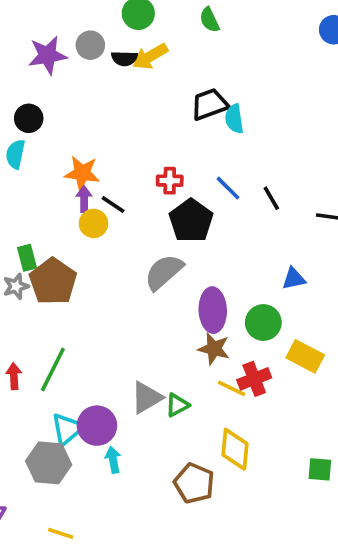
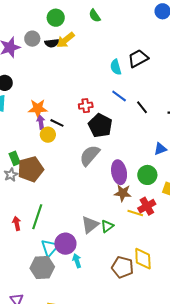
black trapezoid: (210, 104) -> (138, 58), moved
blue line: (228, 188) -> (119, 96), moved
brown pentagon: (53, 281) -> (31, 169), turned 30
yellow diamond: (235, 449) -> (143, 259), moved

